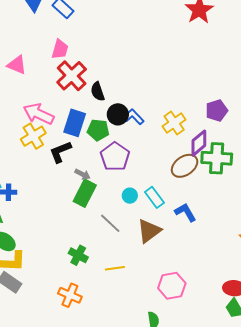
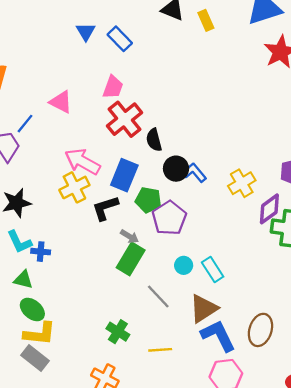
green pentagon: (98, 130) -> (148, 200), moved
brown ellipse: (185, 166) -> (260, 330), moved, turned -40
blue L-shape: (185, 212) -> (218, 336), moved, size x1.4

